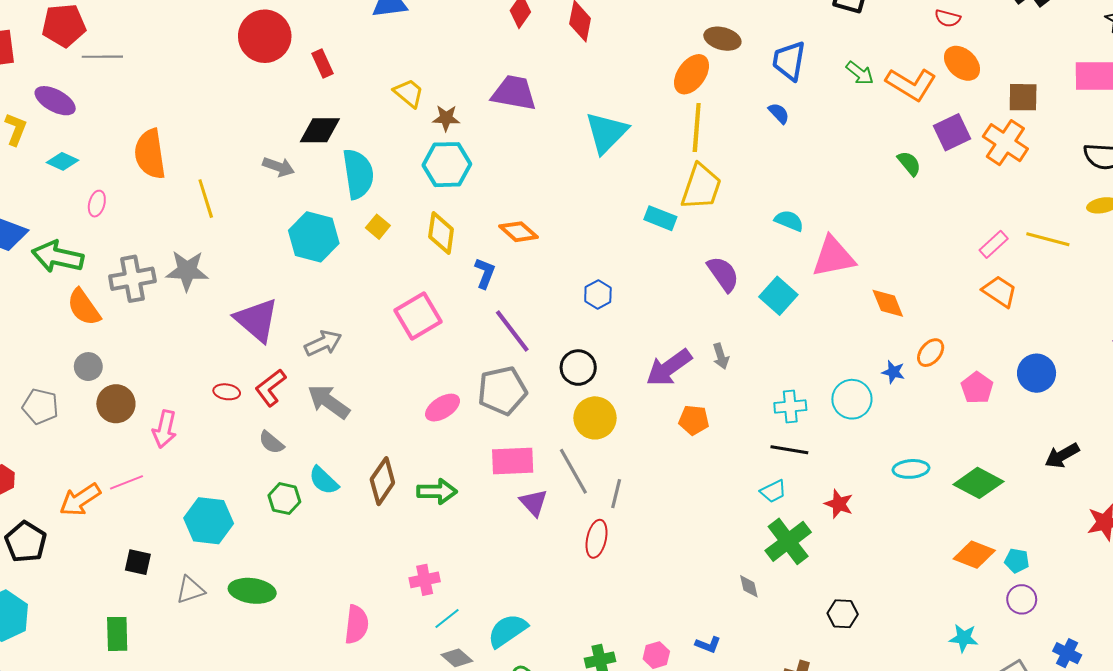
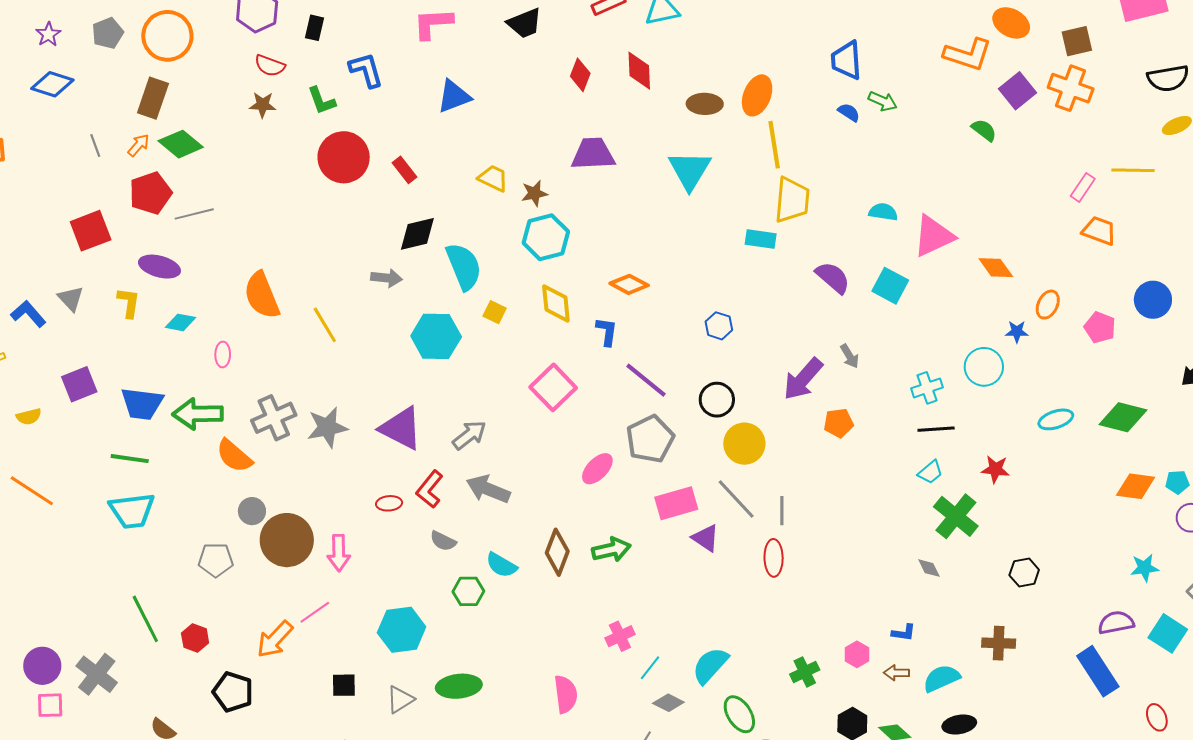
brown ellipse: (722, 39) -> (705, 104), moved
green arrow: (860, 73) -> (883, 101), moved
gray star: (187, 271) -> (327, 427), moved
brown circle: (116, 404) -> (287, 540), size x1.4

